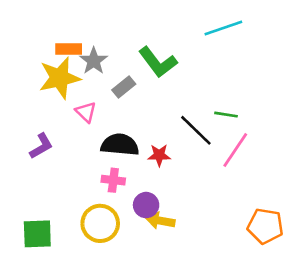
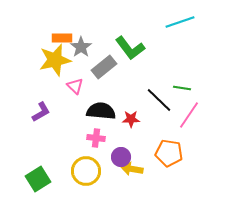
gray rectangle: (124, 87) -> (104, 67), size x1.4
orange pentagon: (265, 226) -> (169, 153), moved
green square: (37, 234) -> (38, 179), turned -30

